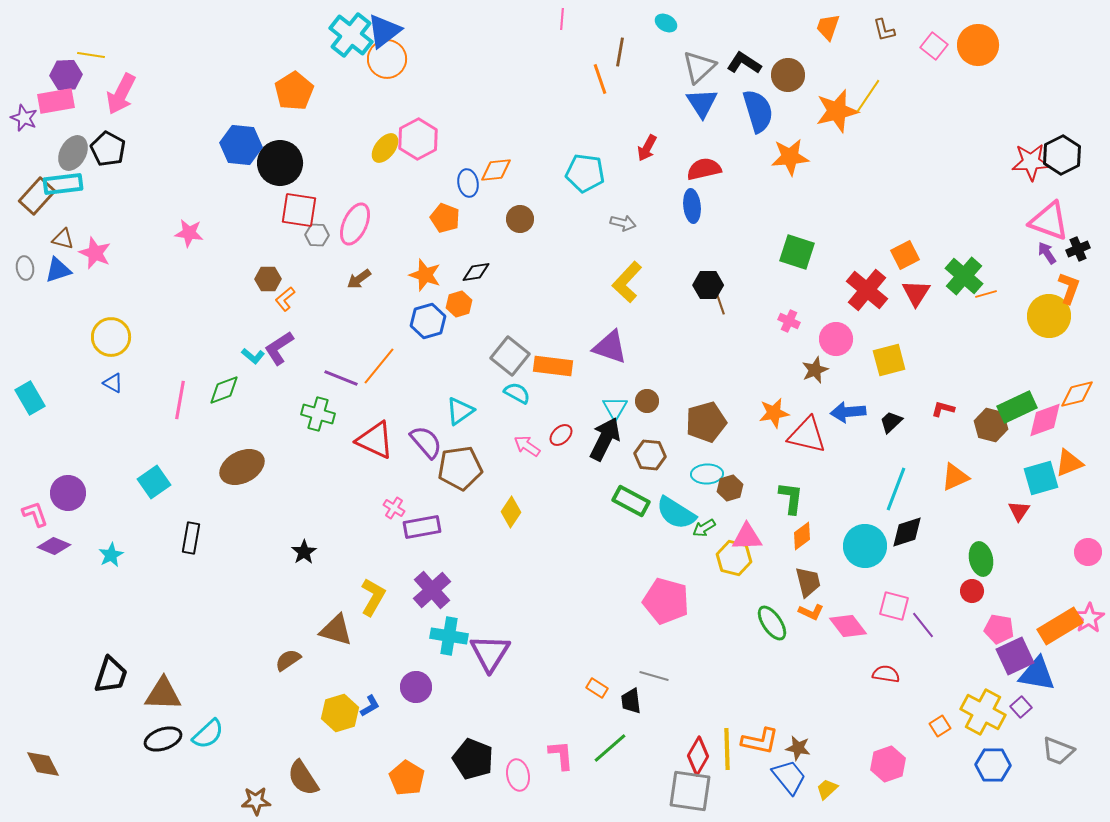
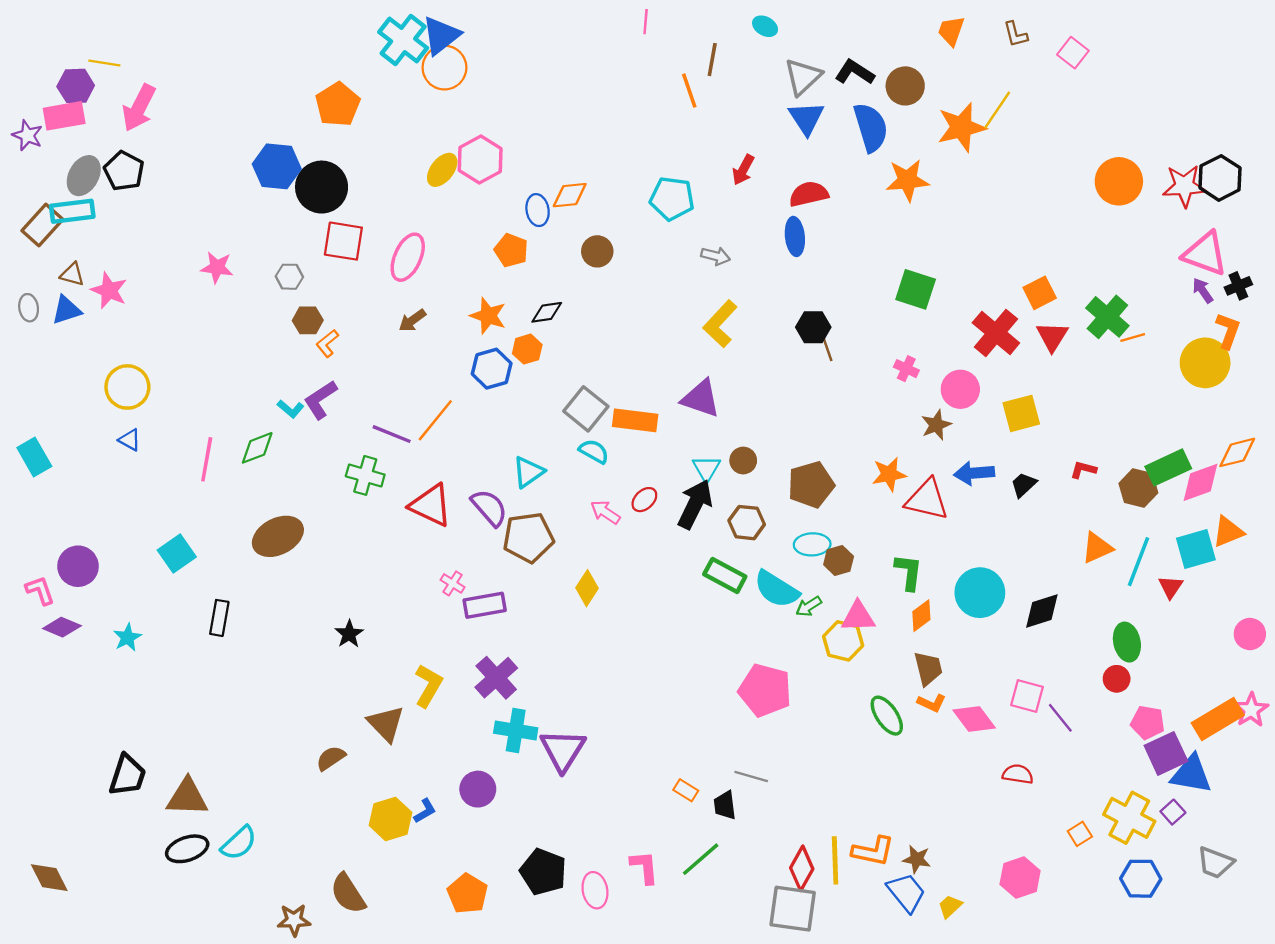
orange circle: (978, 45) -> (1119, 181), moved
gray hexagon: (317, 235) -> (289, 277), moved
cyan line: (896, 489) -> (1138, 562), moved
cyan circle: (865, 546) -> (980, 593), moved
brown triangle: (336, 630) -> (386, 724), turned 30

